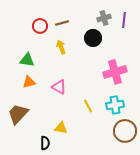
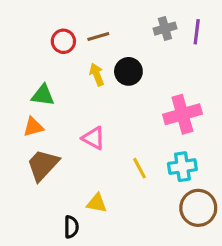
black circle: (93, 38) -> (128, 71), moved
orange triangle: (29, 82) -> (33, 127), moved
brown trapezoid: (18, 114) -> (43, 165), moved

